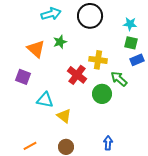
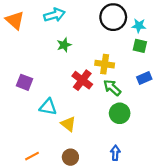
black circle: (90, 16) -> (113, 17), moved
orange triangle: (36, 49) -> (15, 20), moved
blue rectangle: (137, 60) -> (144, 78), moved
green arrow: (119, 79) -> (112, 88), moved
green circle: (102, 94) -> (120, 113), moved

